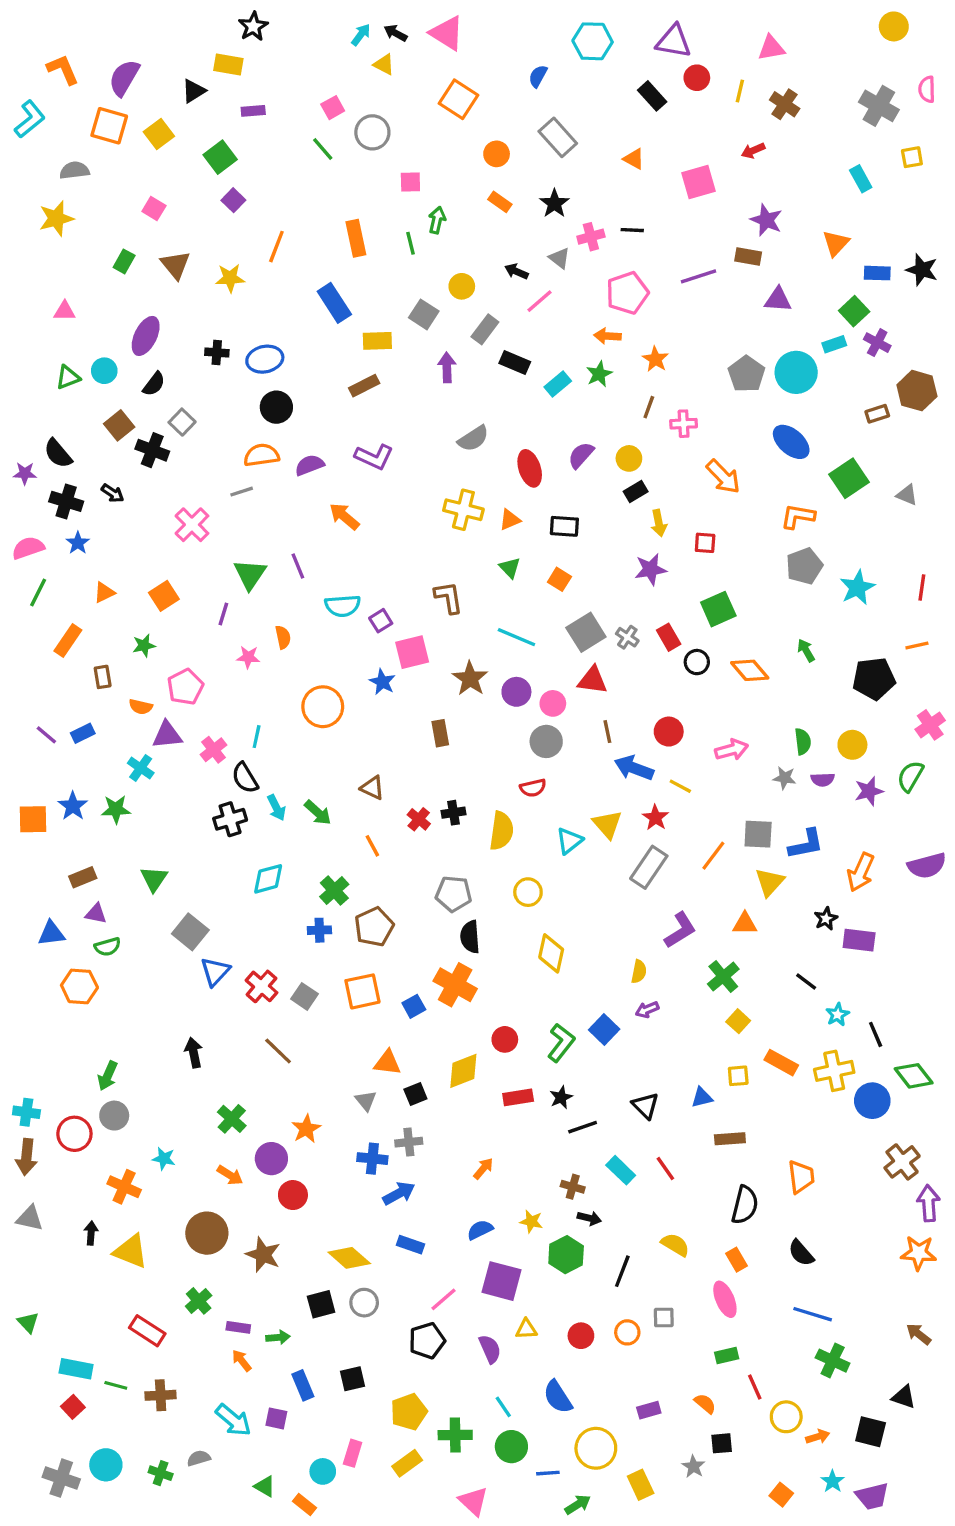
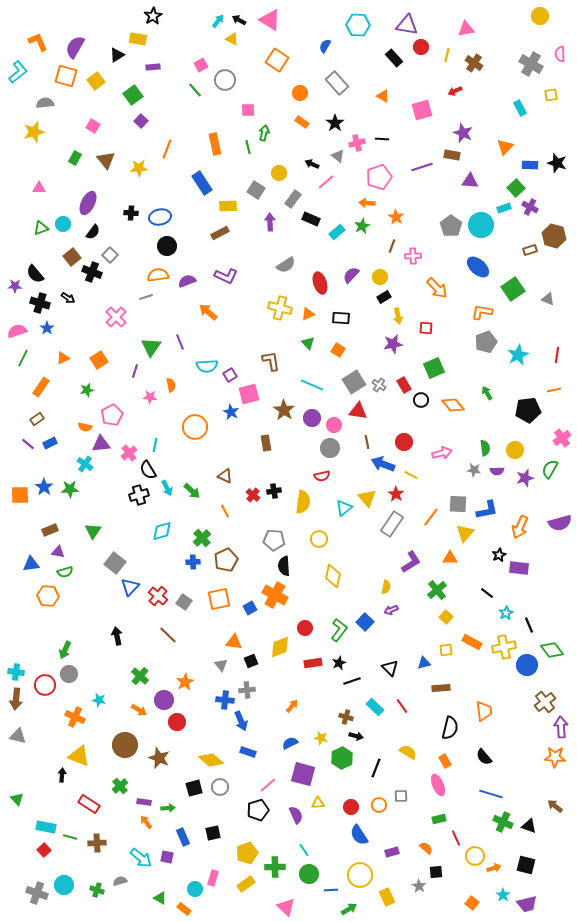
brown rectangle: (103, 677) -> (37, 419), moved, turned 64
blue arrow: (399, 1193) -> (241, 721), turned 96
black arrow: (91, 1233) -> (62, 775), moved
blue semicircle: (558, 1397) -> (359, 835), moved
black triangle: (904, 1397) -> (529, 826), moved

